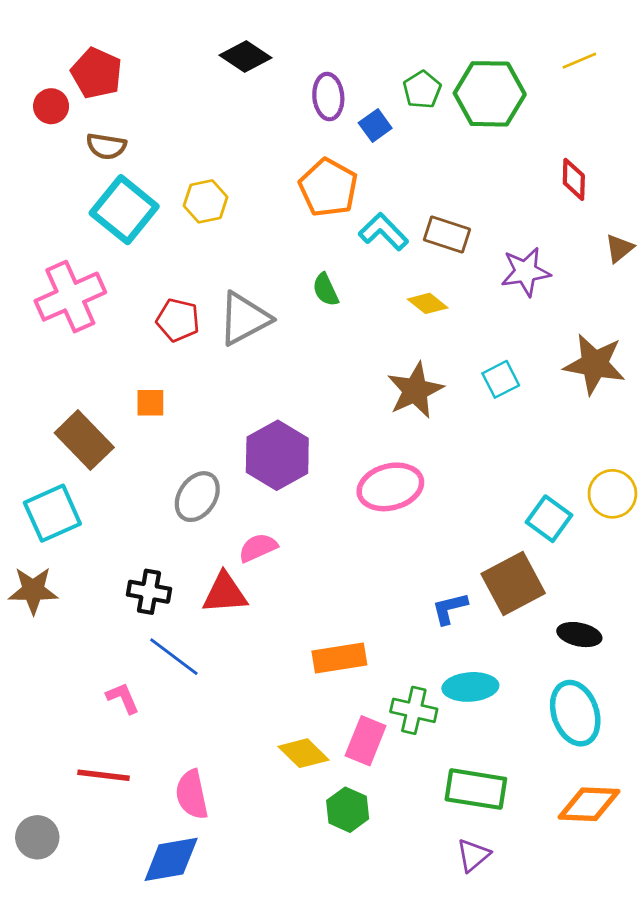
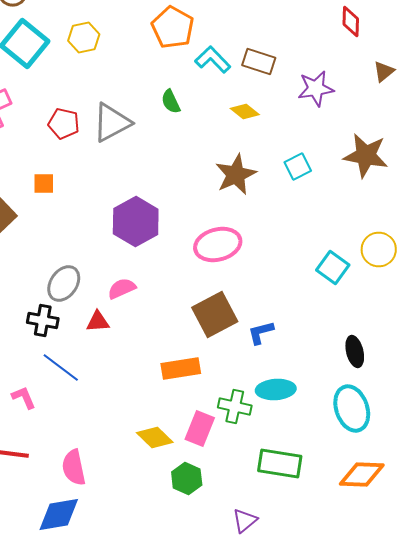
gray ellipse: (197, 497) -> (64, 284), moved
brown square: (513, 583) -> (215, 314), moved
red triangle: (225, 593) -> (98, 322), size x0.7
black ellipse: (579, 635) -> (355, 352), turned 64
purple triangle: (473, 855) -> (245, 520), moved

